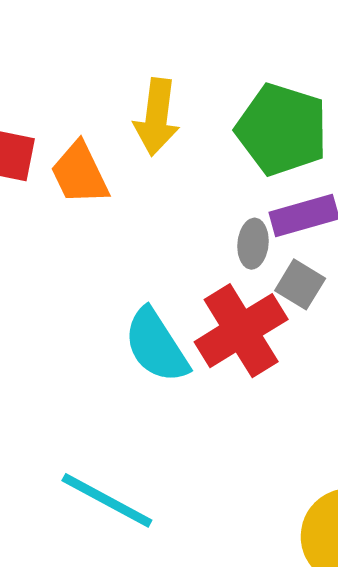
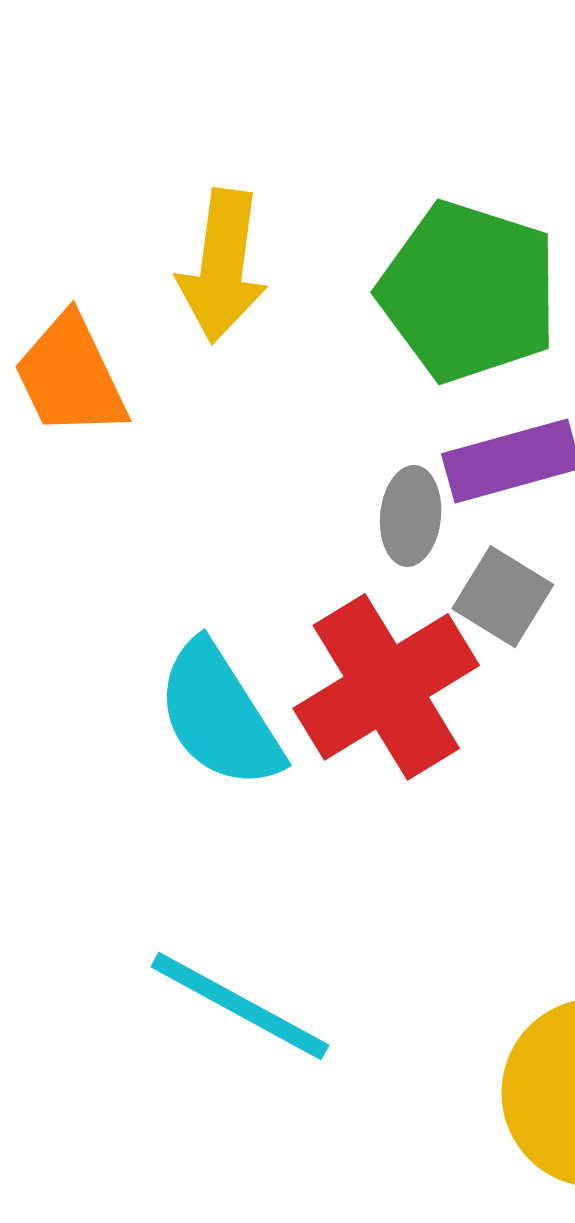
cyan line: (107, 500) -> (240, 1006), moved

